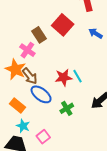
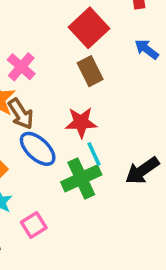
brown rectangle: (39, 35) -> (90, 71), moved
cyan line: (77, 76) -> (94, 154), moved
green cross: (67, 108) -> (81, 178), size x1.5

